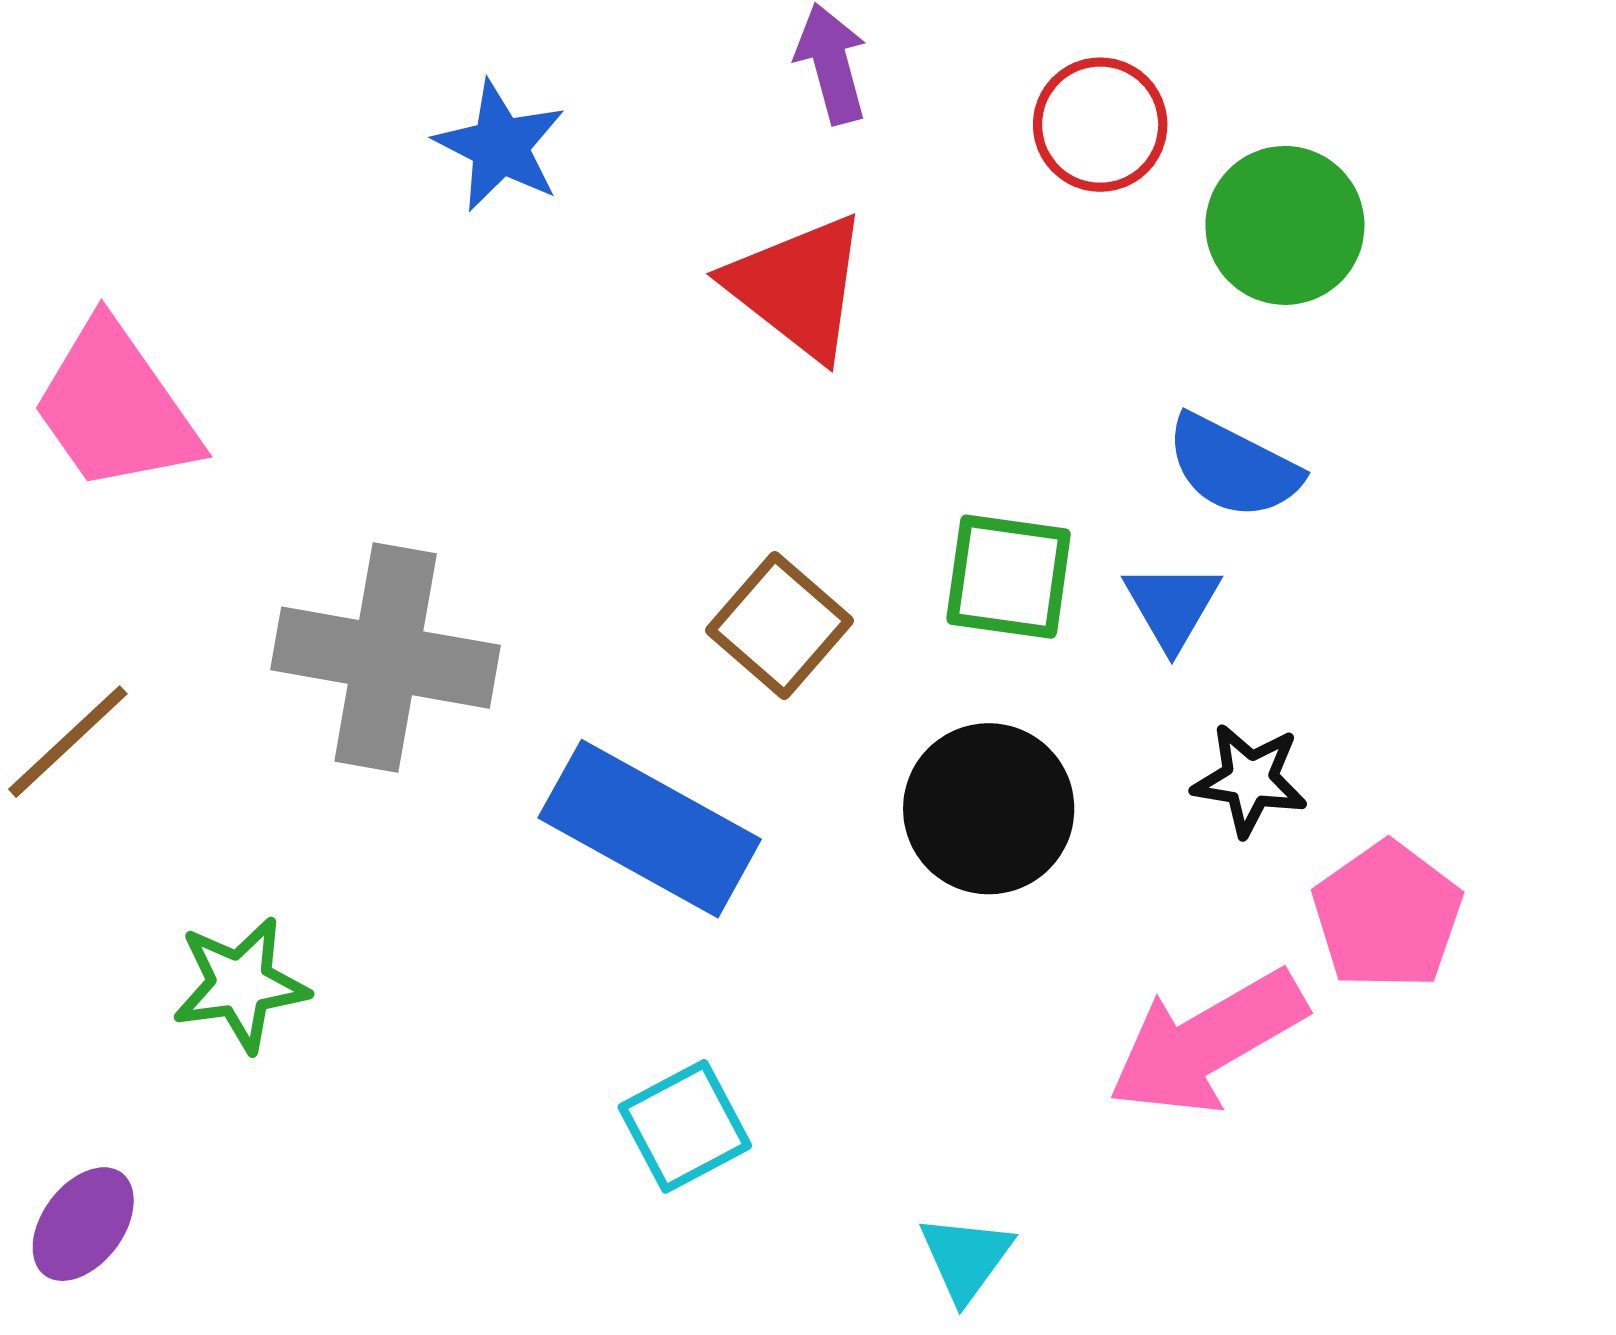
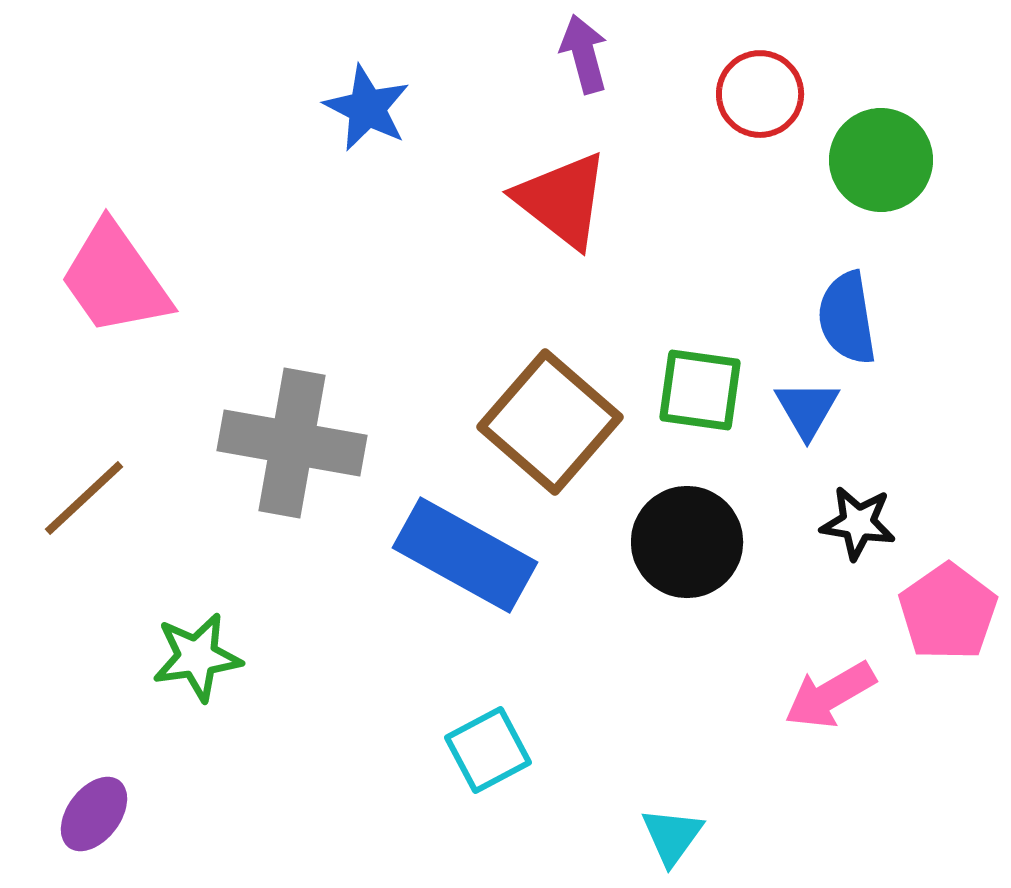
blue semicircle: (1233, 467) -> (847, 318), turned 54
brown square: (779, 625) -> (550, 422), size x1.5
pink arrow: (1207, 1042) -> (830, 695), size x0.7

